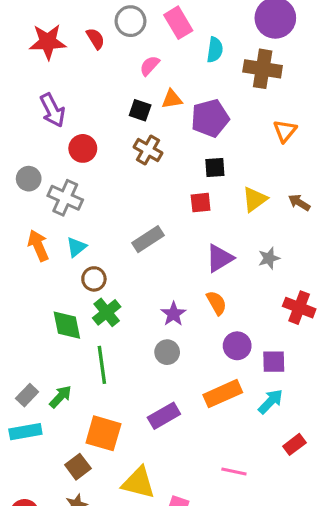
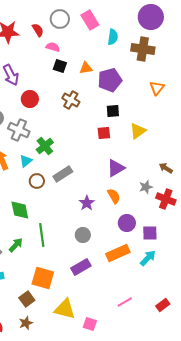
pink semicircle: (150, 66) -> (53, 47), moved, turned 64
black square: (140, 110) -> (60, 66), moved
brown arrow: (299, 203) -> (166, 168), moved
gray rectangle: (148, 239) -> (63, 174), moved
gray star: (269, 258) -> (146, 187), moved
green cross: (107, 312) -> (45, 146), moved
gray circle: (167, 352) -> (83, 235), moved
green arrow: (60, 397) -> (16, 245), moved
red rectangle: (294, 444) -> (163, 305), moved
pink line: (234, 471) -> (125, 302), turned -42

